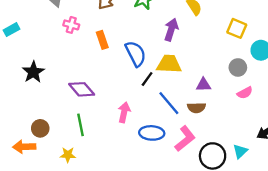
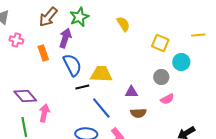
purple arrow: (171, 30) -> (65, 38), moved
black line: (147, 79) -> (82, 87), turned 40
brown semicircle: (196, 108) -> (138, 113), moved
pink arrow: (124, 112) -> (44, 113), moved

